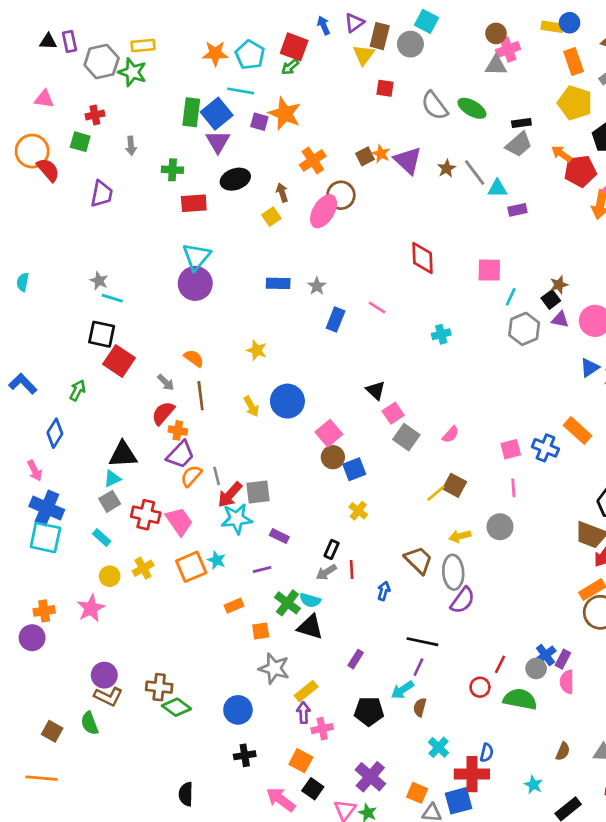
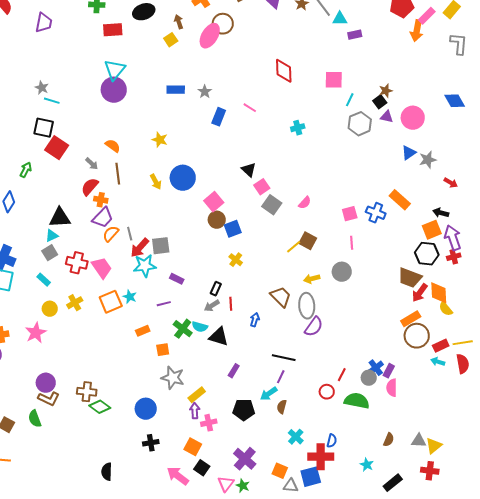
black triangle: (310, 627) -> (219, 337), moved

